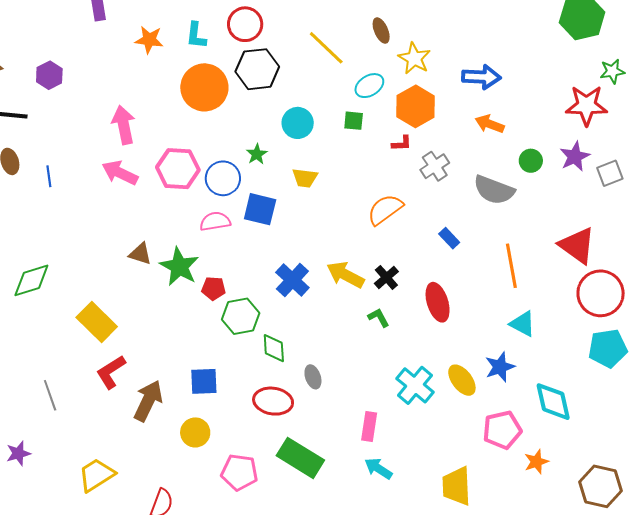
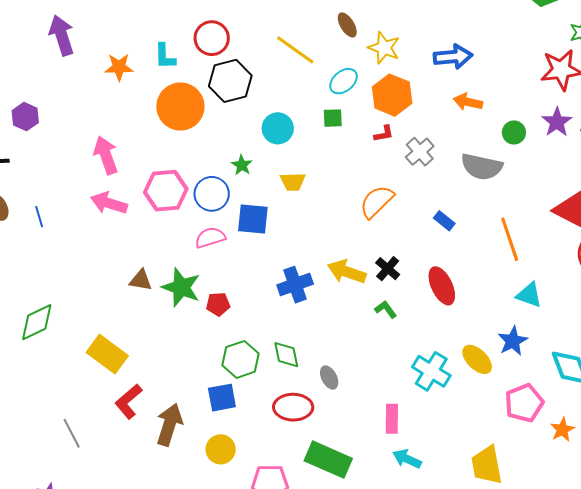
blue cross: (292, 280) -> (295, 285), turned 36
green hexagon: (241, 316) -> (240, 359), moved

